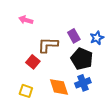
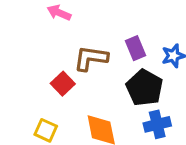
blue cross: (83, 83) -> (157, 124), moved

